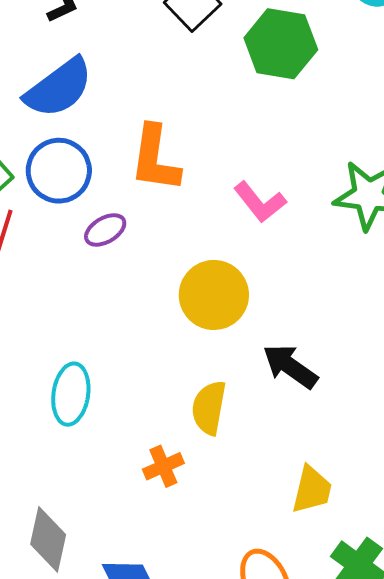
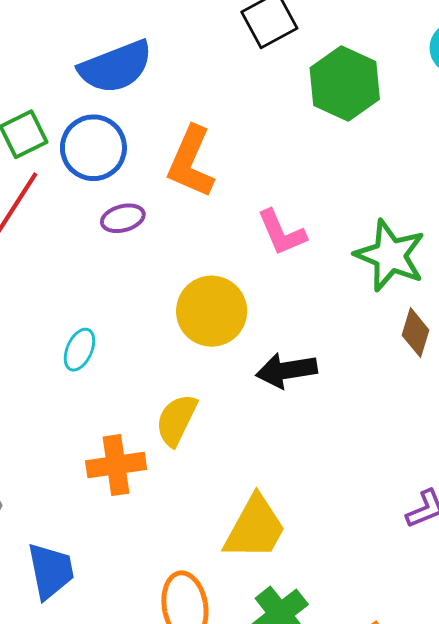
black arrow: (290, 366) -> (287, 370), moved, turned -60
cyan ellipse: (71, 394) -> (79, 350), moved, size x0.7
orange cross: (163, 466) -> (116, 465), size x1.4
yellow trapezoid: (312, 490) -> (255, 528), size x1.4

